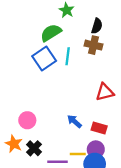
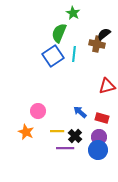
black semicircle: (97, 26) -> (104, 34), moved, turned -144
green semicircle: (51, 33) -> (59, 33), turned -36
black cross: (34, 148) -> (75, 136), moved
yellow line: (78, 154) -> (57, 131), moved

